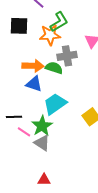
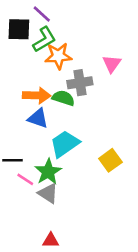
green L-shape: (59, 22) -> (44, 39), moved
black square: (19, 26) -> (19, 29), moved

